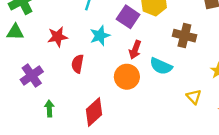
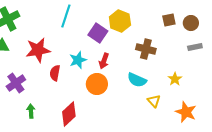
cyan star: (100, 36) -> (78, 60), moved
red star: (58, 37) -> (38, 50), size x1.4
cyan semicircle: (161, 66) -> (137, 80), moved

